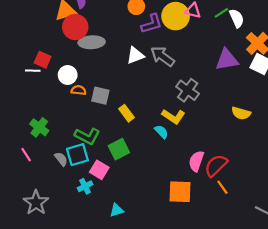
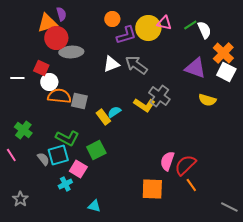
red square: (43, 60) -> (41, 68), moved
purple triangle: (227, 60) -> (195, 68), turned 30
orange semicircle: (79, 90) -> (59, 96), size x1.6
yellow semicircle: (241, 113) -> (207, 100), moved
yellow L-shape: (173, 116) -> (144, 105), moved
cyan semicircle: (161, 132) -> (114, 112), moved, turned -80
gray star: (36, 203) -> (20, 199), size x0.7
cyan triangle: (117, 210) -> (94, 206), turned 32

